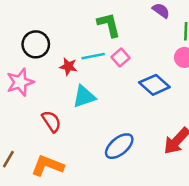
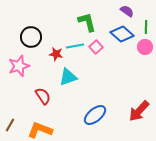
blue diamond: (154, 85) -> (122, 34), moved

